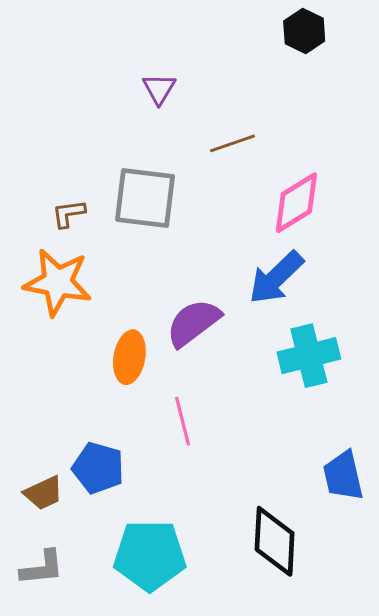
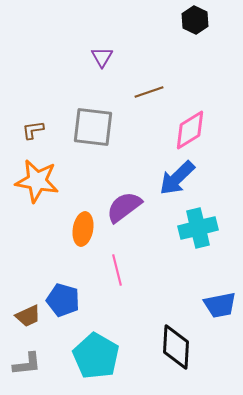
brown L-shape: (69, 214) -> (33, 130), moved
blue trapezoid: (343, 476) -> (220, 305), turned -88
cyan pentagon: (150, 555) -> (96, 356), turned 30

